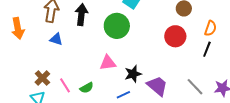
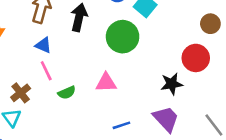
black star: (133, 74) -> (172, 84), moved
pink line: (65, 85) -> (46, 71), moved
green semicircle: (87, 88) -> (67, 93), moved

